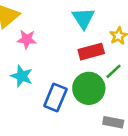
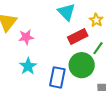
cyan star: (22, 76) -> (28, 66), turned 30

